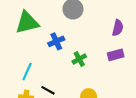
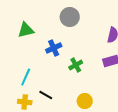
green triangle: (27, 23) -> (26, 30), size x0.7

